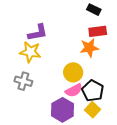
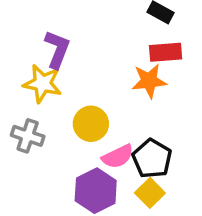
purple L-shape: (38, 33) -> (57, 49), turned -60
yellow circle: (73, 72) -> (91, 124), moved

